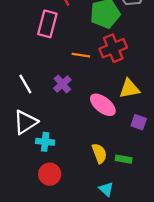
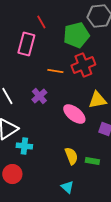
red circle: (50, 174) -> (12, 174), moved
cyan triangle: (106, 189) -> (67, 187), moved

